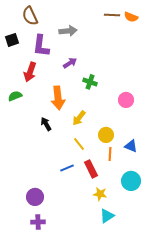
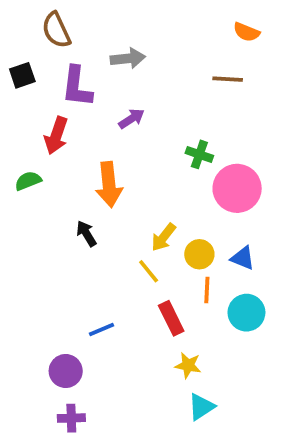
brown line: (112, 15) -> (228, 79), moved
green cross: (90, 82) -> (199, 154), moved
pink circle: (126, 100) -> (237, 188), size x1.6
yellow arrow: (79, 118) -> (164, 237), moved
blue triangle: (131, 146) -> (243, 258), moved
blue line: (67, 168) -> (101, 330), moved
cyan circle: (131, 181) -> (246, 313), moved

